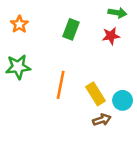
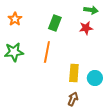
orange line: (61, 85) -> (47, 52), moved
yellow rectangle: (95, 94) -> (74, 73), turned 36
brown arrow: (102, 120) -> (73, 99), moved, turned -48

